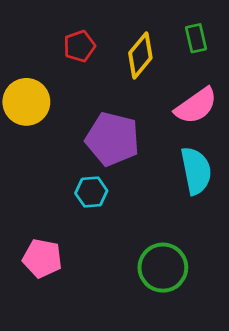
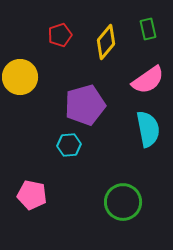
purple pentagon: (113, 139) -> (85, 105), turned -30

